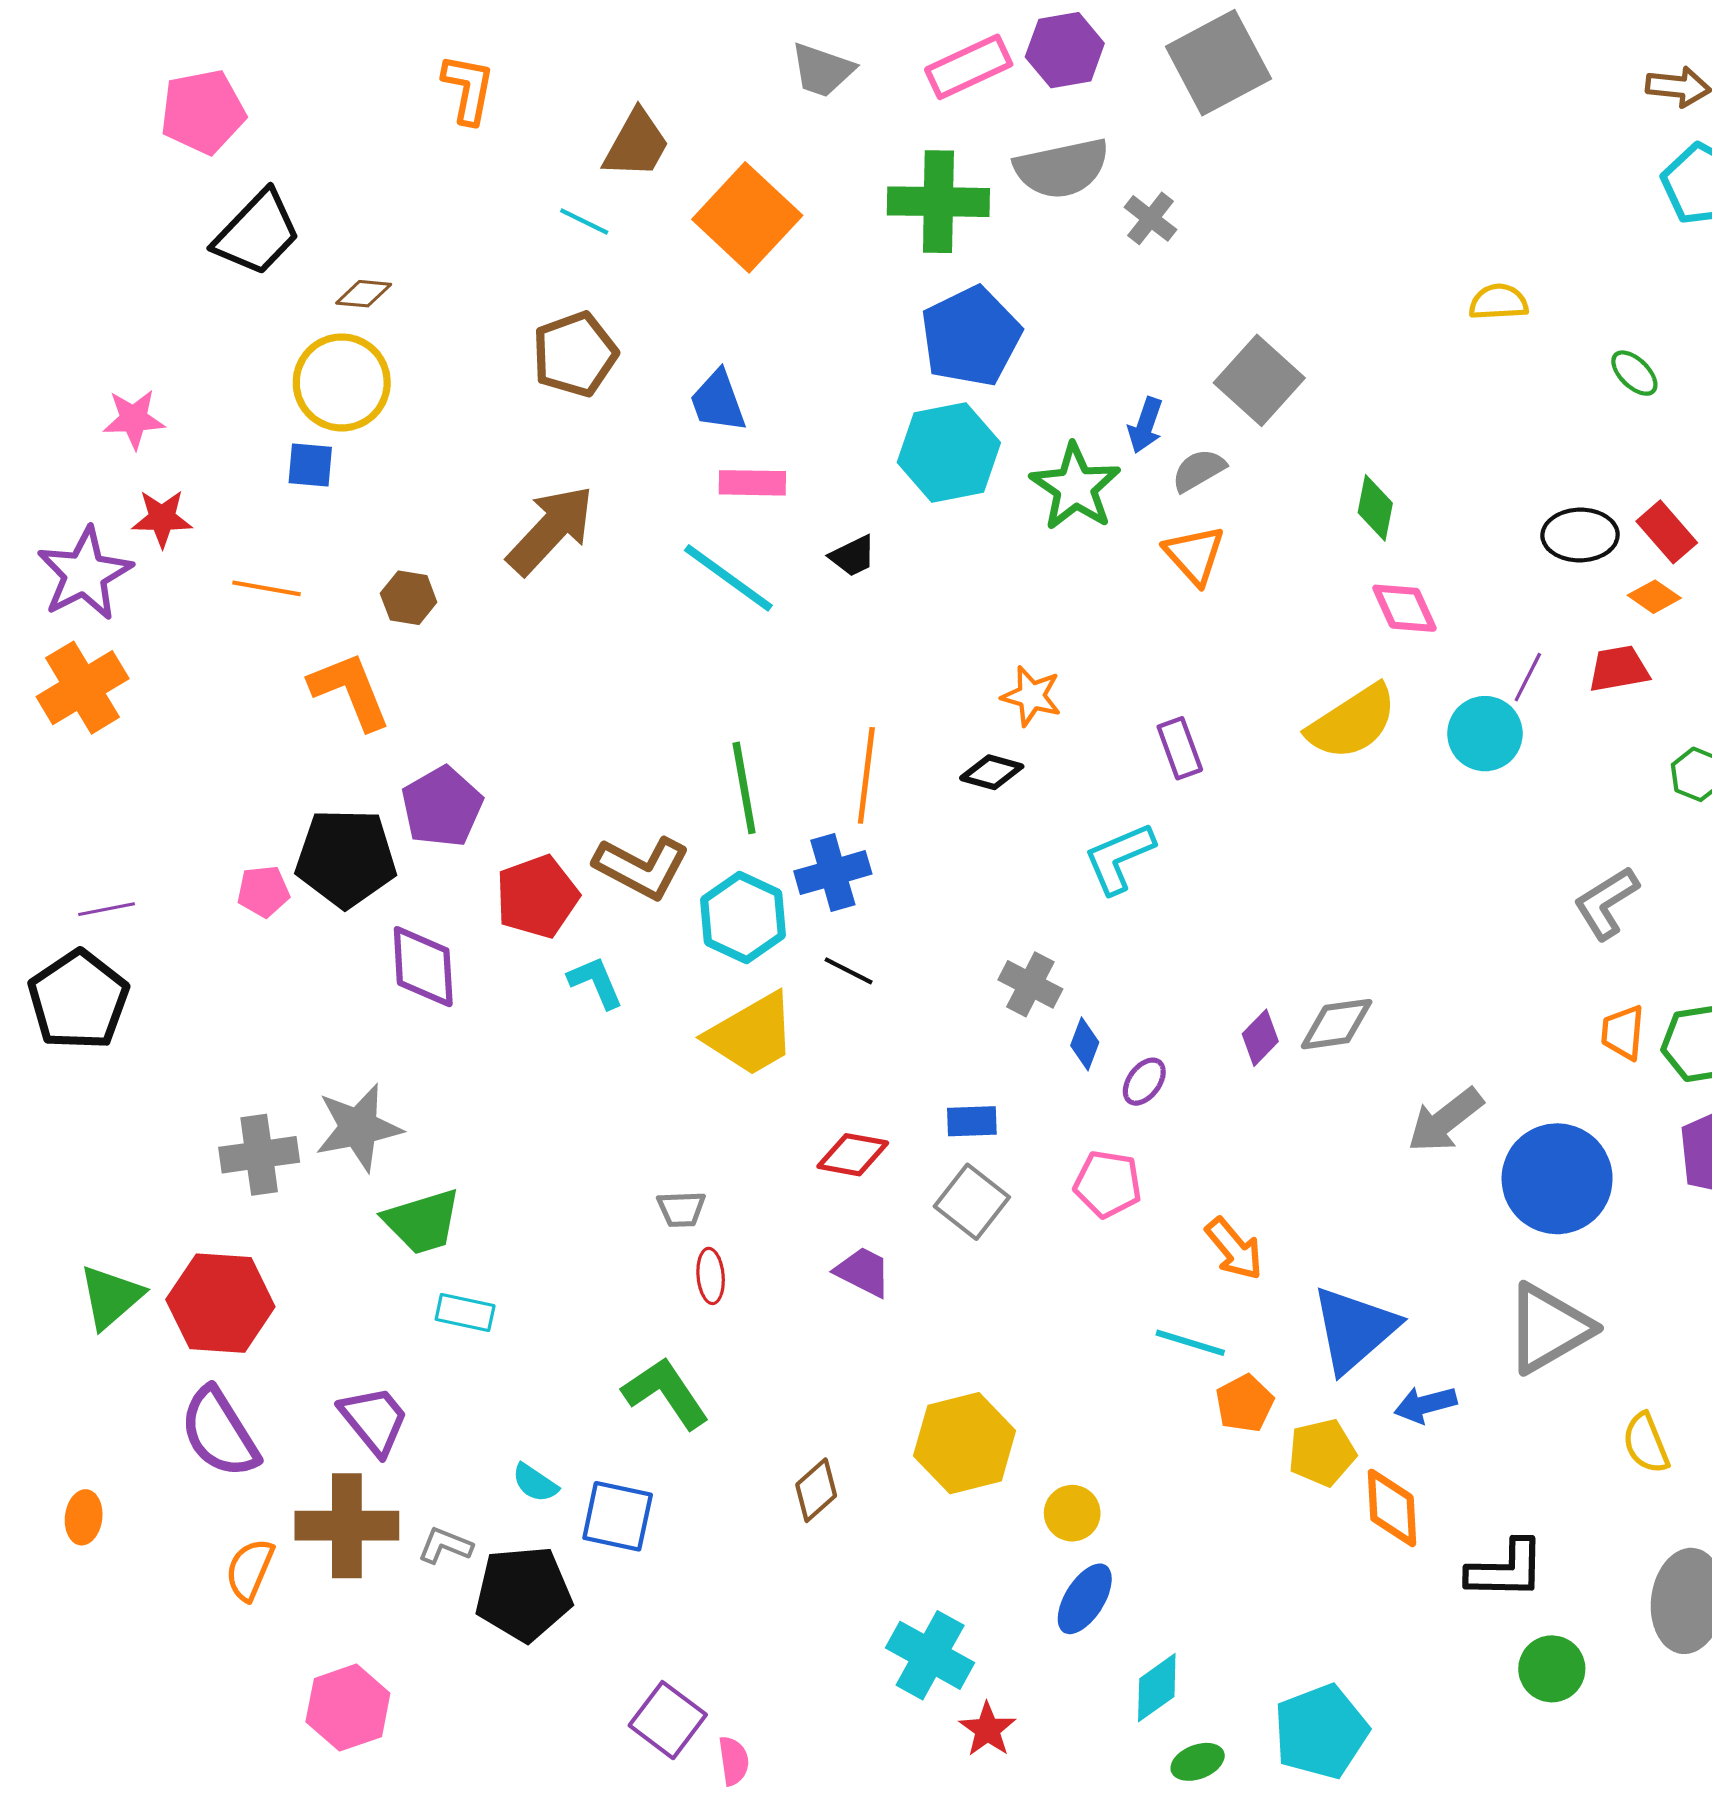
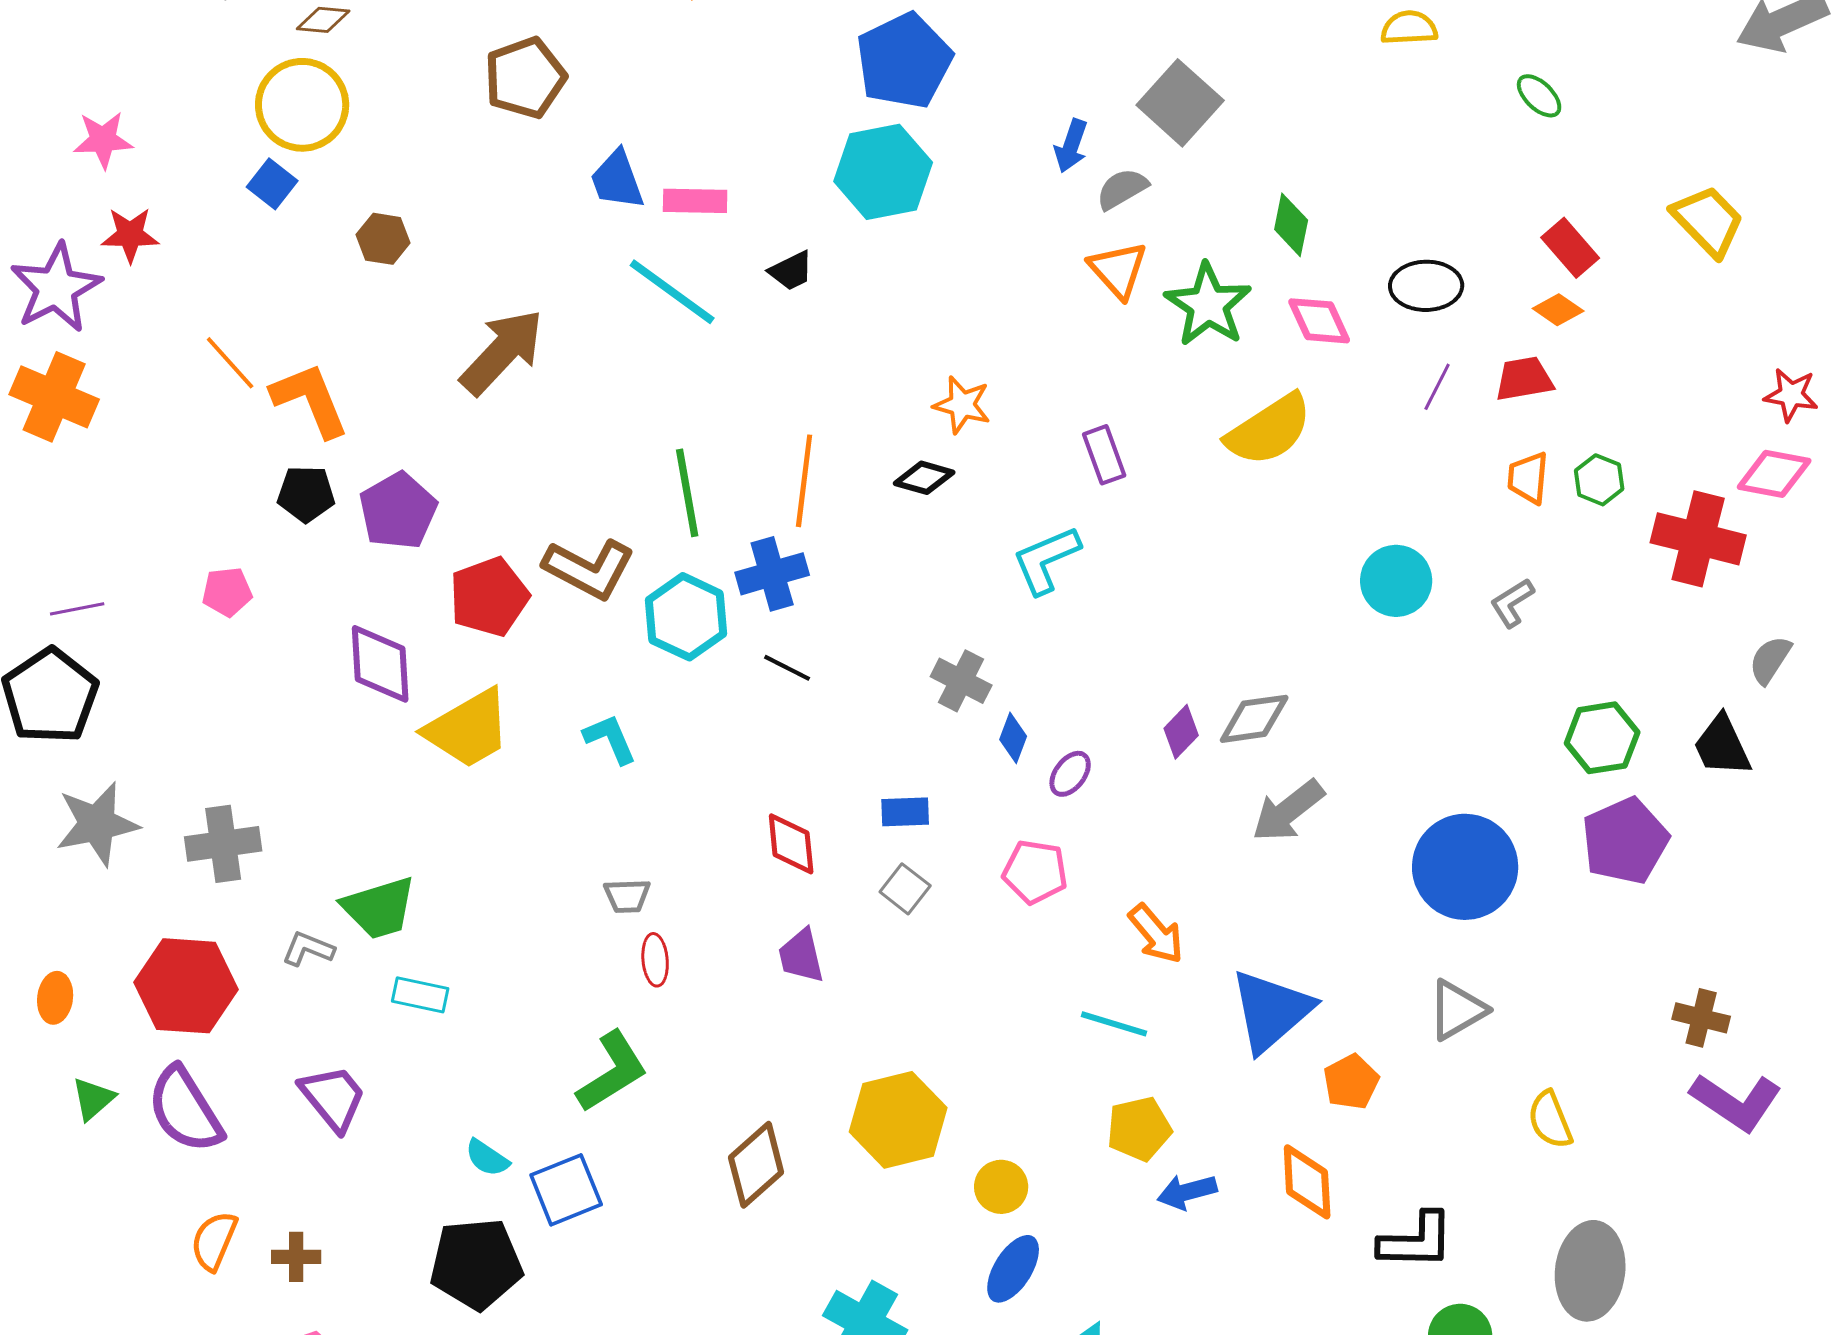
blue trapezoid: (718, 401) -> (617, 180), moved
blue square: (310, 465) -> (272, 184), turned 33
green star: (1075, 487) -> (1208, 305), moved
brown arrow: (551, 530) -> (502, 352), moved
black ellipse: (1580, 535) -> (1426, 286), moved
orange line: (266, 588) -> (230, 363), moved, turned 38
brown hexagon: (409, 598) -> (383, 239), moved
orange cross: (83, 688) -> (54, 397), turned -36
cyan circle: (1485, 734) -> (1396, 581), moved
black pentagon: (346, 858) -> (306, 494), moved, size x0.6
gray L-shape: (1606, 903) -> (1512, 603), size x0.7
cyan L-shape: (596, 982) -> (610, 739), moved
orange trapezoid: (1623, 1032) -> (1528, 478), moved
yellow trapezoid: (751, 1035) -> (468, 729), moved
gray arrow: (1445, 1120) -> (1288, 811), moved
gray star: (358, 1128) -> (97, 824), moved
red diamond: (853, 1155) -> (791, 844), turned 74
gray square: (972, 1202) -> (905, 889), size x0.7
purple trapezoid: (863, 1272) -> (801, 956), turned -130
green triangle: (111, 1297) -> (93, 1099), moved, size x0.7
gray triangle: (1549, 1328) -> (1457, 1010), size x0.7
green L-shape: (666, 1393) -> (612, 1072), turned 92
orange pentagon: (1245, 1403) -> (1351, 1082), moved
blue arrow: (1425, 1404) -> (1187, 1192), moved
yellow pentagon: (1322, 1453) -> (1139, 1129), moved
brown diamond: (816, 1490) -> (756, 1165), size x1.4
blue square: (618, 1516) -> (566, 1190), turned -34
orange ellipse: (84, 1517) -> (55, 998), moved
brown cross: (347, 1526) -> (296, 1257), moved, size x0.5
gray L-shape: (445, 1546) -> (308, 949), moved

